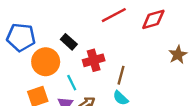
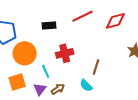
black rectangle: (69, 42) -> (49, 26), moved, turned -48
brown line: (121, 75) -> (96, 67), moved

